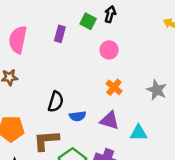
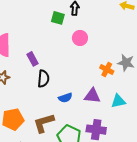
purple rectangle: (60, 34) -> (32, 59), moved, turned -32
orange cross: (114, 87) -> (107, 69), moved
black semicircle: (56, 102) -> (43, 79), moved

